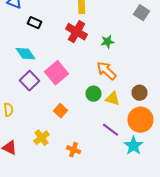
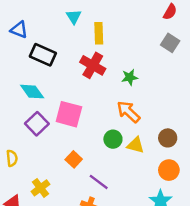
black rectangle: (34, 23) -> (43, 55), size x1.5
pink square: (56, 73) -> (69, 114), turned -35
orange circle: (140, 120) -> (169, 170), size x0.7
purple line: (110, 130) -> (99, 182), moved
yellow cross: (42, 138) -> (40, 188), moved

